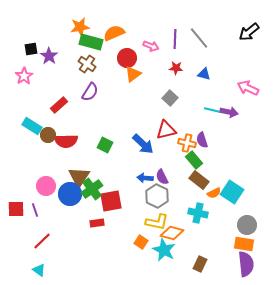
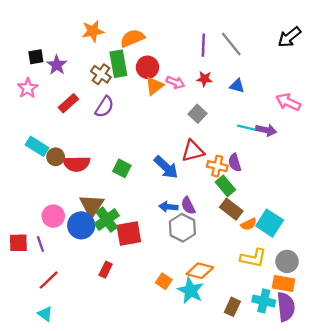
green rectangle: (91, 42) -> (118, 64), moved, turned 65
pink arrow: (151, 46) -> (175, 82), moved
red rectangle: (59, 105) -> (68, 103), moved
cyan cross: (198, 213) -> (264, 301), moved
yellow L-shape: (157, 222) -> (253, 258), moved
red rectangle: (97, 223) -> (106, 270), moved, turned -56

